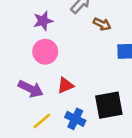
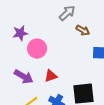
purple star: (43, 21) -> (20, 33), moved

